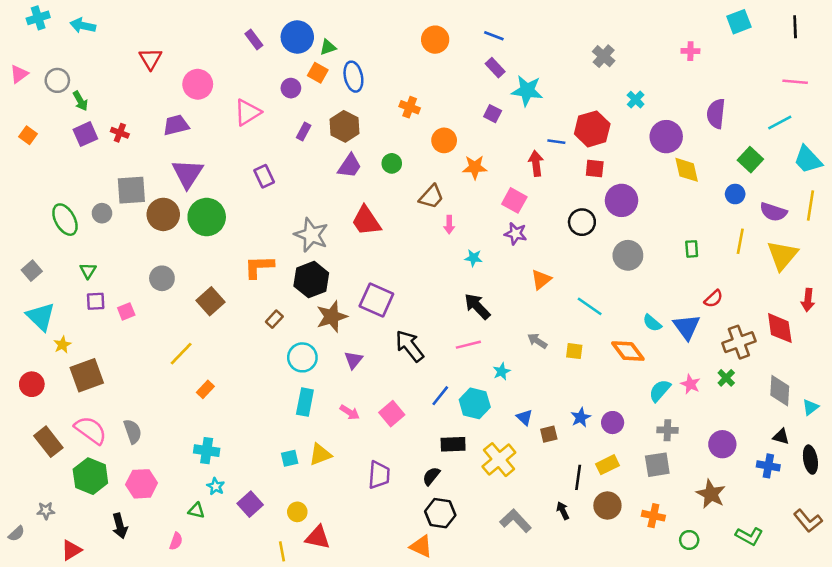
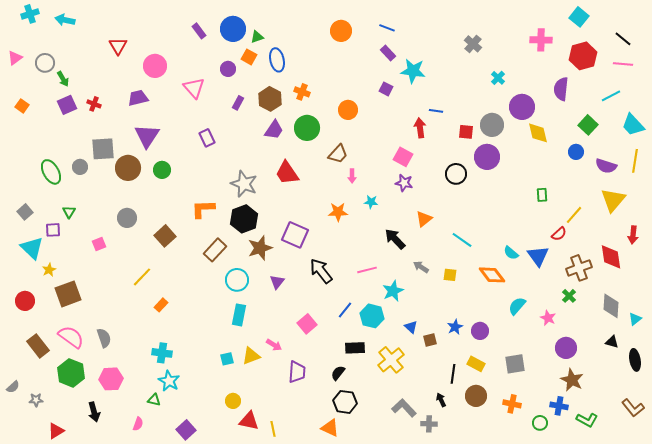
cyan square: (739, 22) -> (579, 17), turned -30
black line: (795, 27) -> (623, 39), moved, turned -48
pink cross: (690, 51) -> (541, 40), size x1.5
orange cross: (410, 107) -> (302, 92), moved
pink triangle: (248, 112) -> (194, 88), turned -40
red hexagon: (592, 129) -> (583, 56), moved
green circle: (392, 163) -> (307, 128), size x1.6
orange star: (475, 167) -> (338, 212), moved
green circle: (207, 217) -> (162, 170), size x0.6
yellow line: (740, 241) -> (574, 215), moved, turned 30
gray circle: (628, 255) -> (492, 125), moved
purple square: (96, 301) -> (53, 230), moved
black arrow: (477, 306) -> (395, 239), moved
brown rectangle: (274, 319) -> (215, 250), size x1.6
cyan star: (502, 371) -> (393, 291), size x1.5
pink star: (690, 384) -> (548, 318), moved
pink arrow: (350, 412) -> (274, 345), moved
gray cross: (667, 430) -> (429, 424), moved
yellow rectangle: (607, 465) -> (476, 364), turned 54
blue cross: (768, 466) -> (559, 406), moved
cyan star: (216, 486) -> (169, 381), size x1.5
brown star: (711, 494) -> (572, 380), moved
purple square: (250, 504) -> (186, 430), moved
gray semicircle: (16, 534) -> (13, 387), moved
yellow line: (282, 551) -> (273, 429), moved

